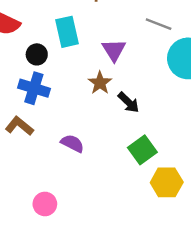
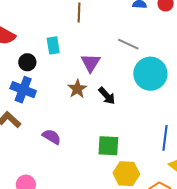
cyan rectangle: (67, 32) -> (53, 45), size x0.7
black arrow: (129, 102) -> (107, 96), moved
green square: (142, 150) -> (108, 146), turned 35

